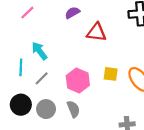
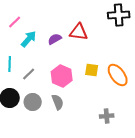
pink line: (27, 13) -> (15, 22), moved
purple semicircle: (72, 13) -> (55, 39), moved
cyan arrow: (39, 51) -> (29, 39), moved, turned 78

